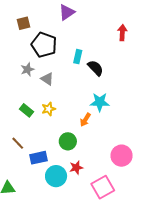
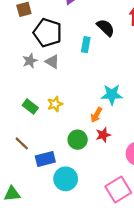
black semicircle: (95, 68) -> (106, 28), moved
gray triangle: (47, 79) -> (52, 62), moved
red star: (76, 168) -> (103, 135), moved

